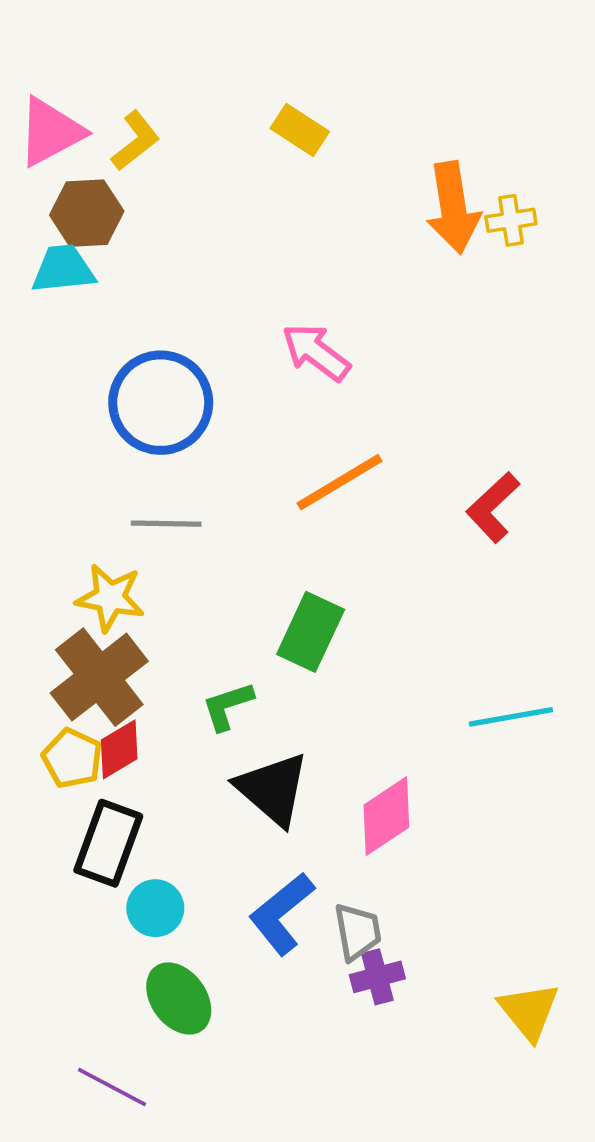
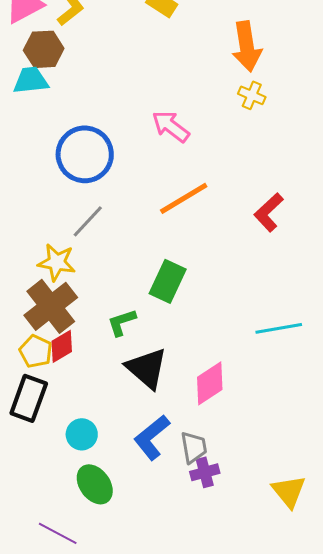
yellow cross: (511, 220) -> (252, 95), moved, turned 32
gray line: (166, 524) -> (88, 221), turned -48
black rectangle: (108, 843) -> (29, 398), moved

